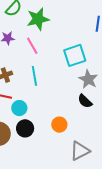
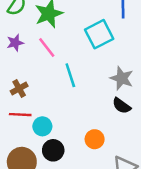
cyan square: (75, 55) -> (99, 34), moved
cyan line: (34, 76) -> (70, 75), moved

